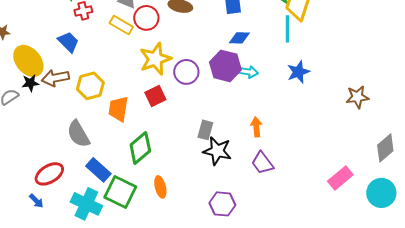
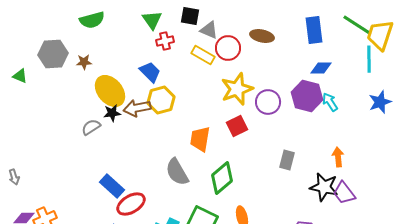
cyan arrow: (248, 72) -> (330, 102), turned -132
yellow hexagon: (90, 86) -> (161, 100), moved
gray semicircle: (78, 134) -> (177, 172), moved
black star: (217, 151) -> (324, 187), moved
blue rectangle: (98, 170) -> (112, 186), moved

